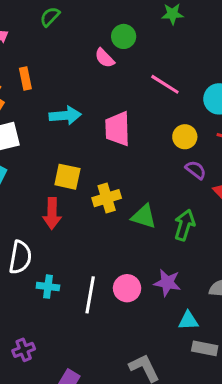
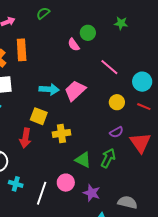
orange rectangle: (25, 78) -> (22, 50), size x1.5
cyan arrow: (65, 115) -> (49, 89), moved
pink trapezoid: (117, 129) -> (75, 91), turned 40
purple semicircle: (196, 170) -> (116, 132), moved, turned 104
green triangle: (144, 217) -> (83, 160), moved
pink circle: (127, 288) -> (66, 183), moved

